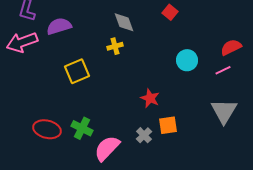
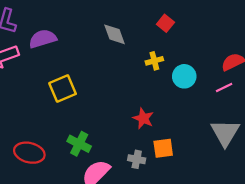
yellow cross: (115, 46) -> (154, 61), moved
green cross: (82, 128) -> (79, 144), moved
gray cross: (144, 135) -> (137, 159), turned -35

